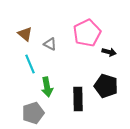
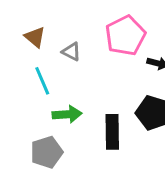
green arrow: (47, 87) -> (67, 114), turned -84

